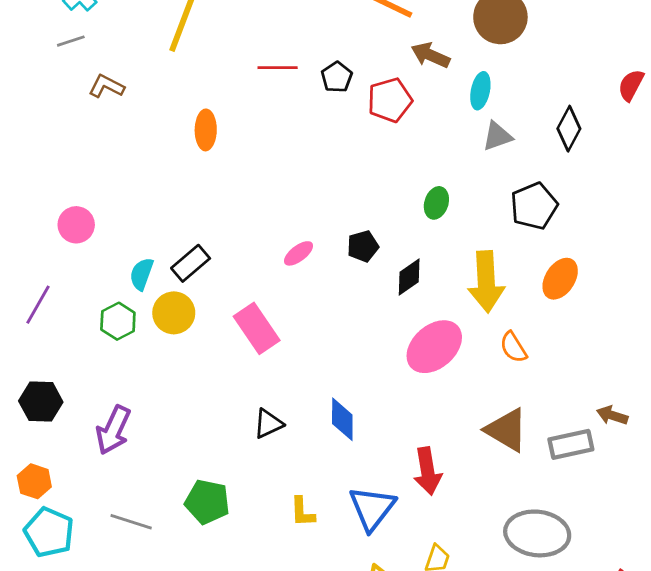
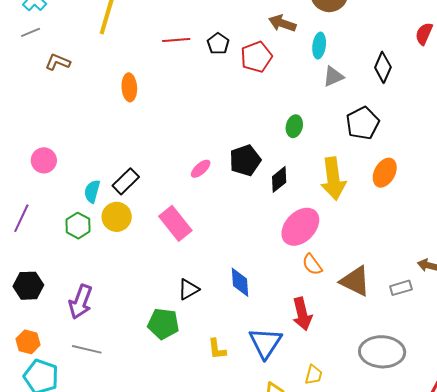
black pentagon: (363, 246) -> (245, 160), size x1.4
orange semicircle: (513, 347) -> (312, 265), moved
gray rectangle: (571, 444) -> (401, 288), size x0.7
green pentagon: (207, 502) -> (163, 324), moved
gray line: (131, 522) -> (87, 349), moved

